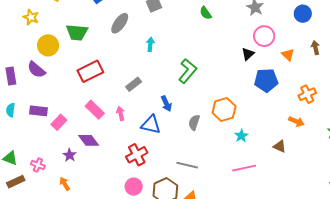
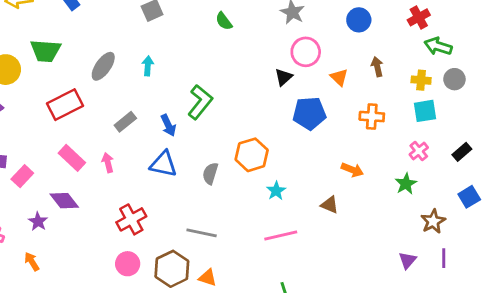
gray ellipse: (120, 23) -> (103, 66), moved
orange cross: (307, 94) -> (372, 117), moved, turned 30
blue arrow: (166, 104) -> (168, 125), moved
blue triangle: (151, 125) -> (163, 164), moved

